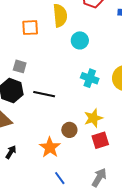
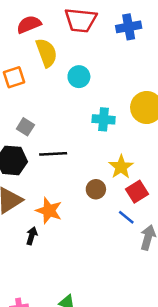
gray square: (20, 66) -> (25, 127), moved, turned 32
orange star: (50, 147) -> (49, 211), moved
blue line: (60, 178) -> (126, 217), moved

